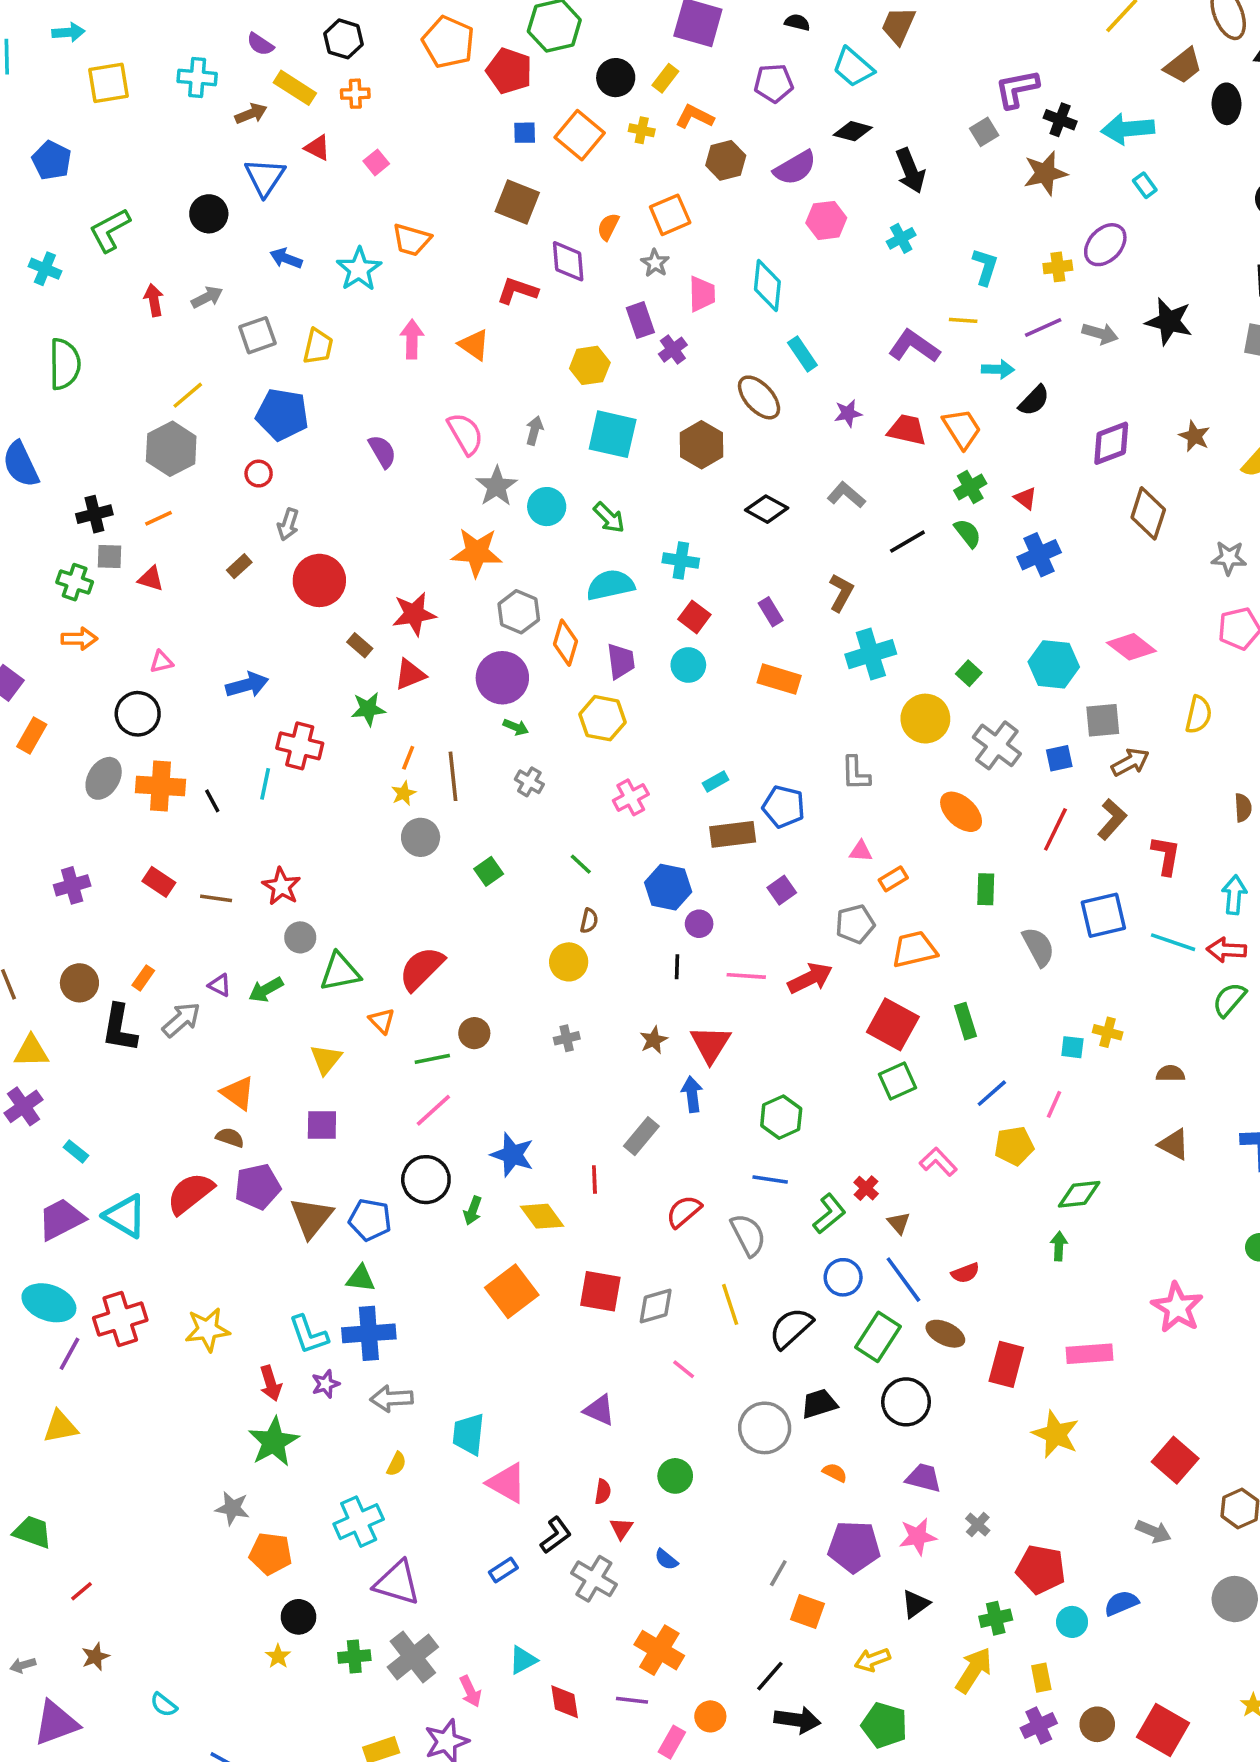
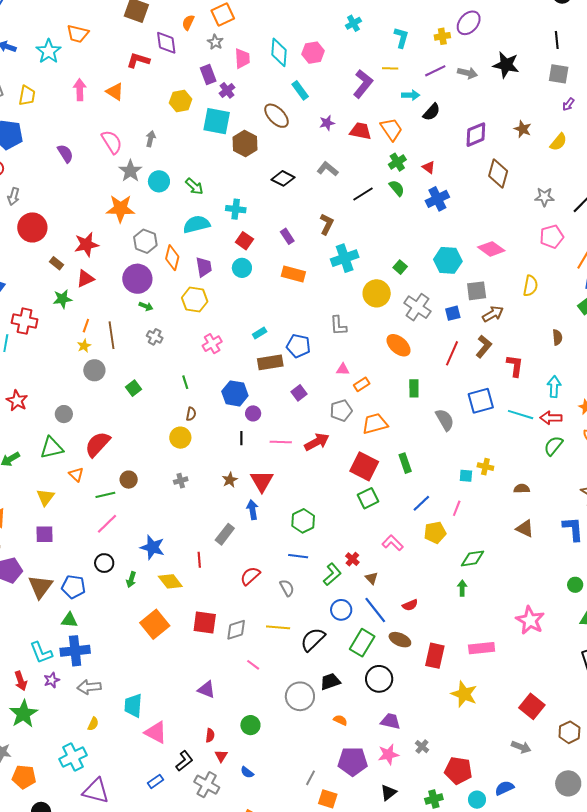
pink hexagon: (826, 220) -> (313, 53), moved
purple L-shape: (914, 346) -> (363, 84), turned 96
cyan square: (613, 434) -> (217, 121), moved
green line: (581, 864) -> (185, 382), turned 32
gray circle: (300, 937) -> (64, 414), moved
black circle: (426, 1180) -> (104, 563), size x0.7
gray semicircle: (748, 1235) -> (287, 588), size x0.7
yellow line: (730, 1304) -> (278, 627), turned -65

